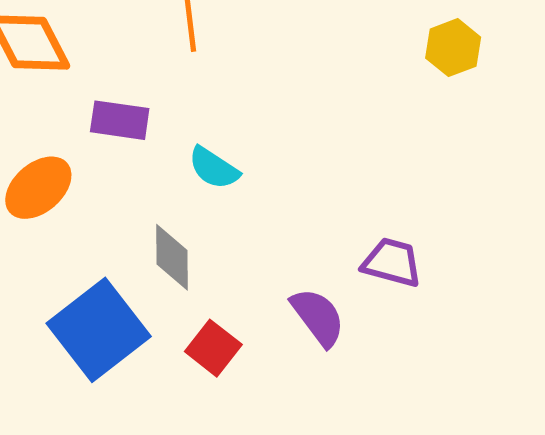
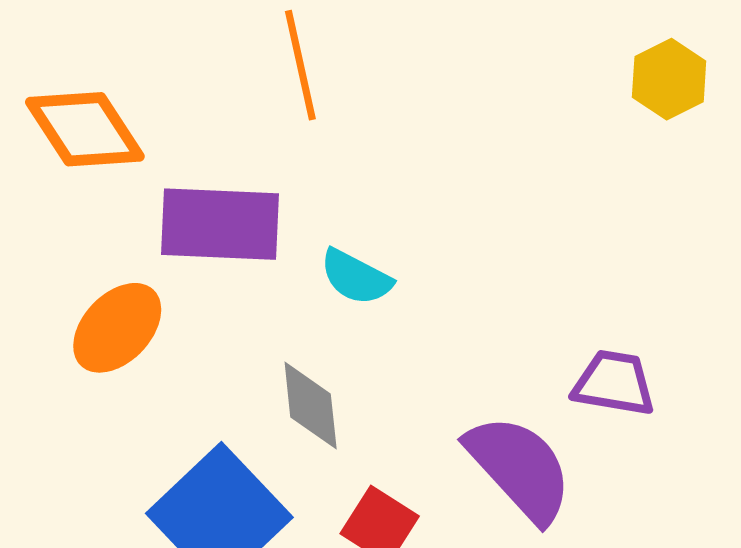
purple rectangle: (120, 120) -> (220, 224), size x1.5
purple semicircle: (318, 317) -> (519, 468), size x1.4

